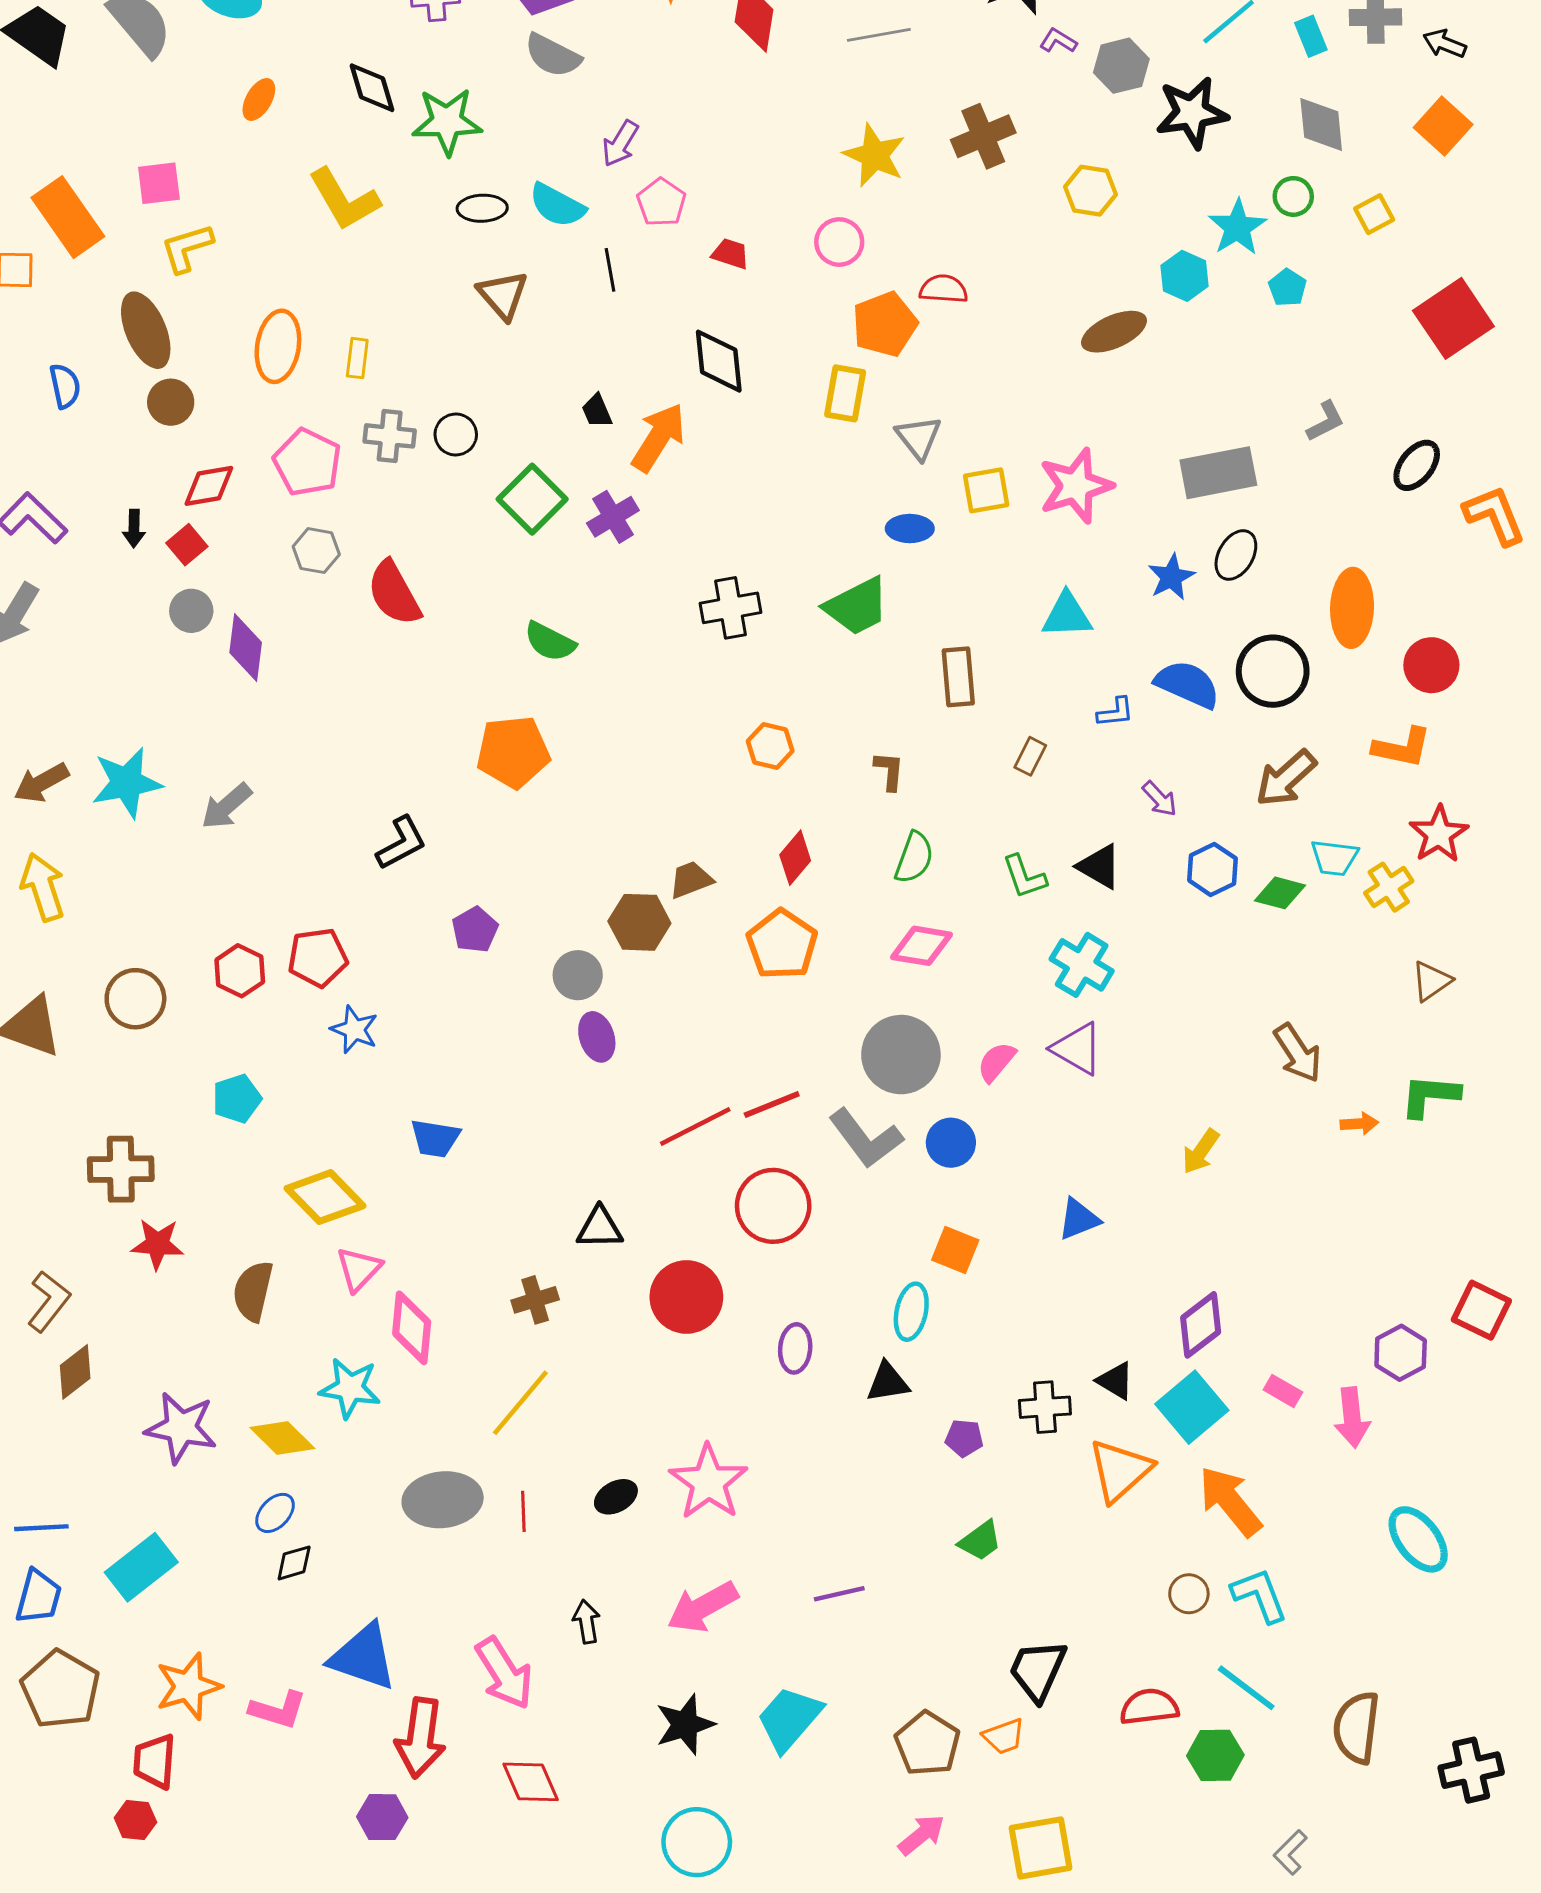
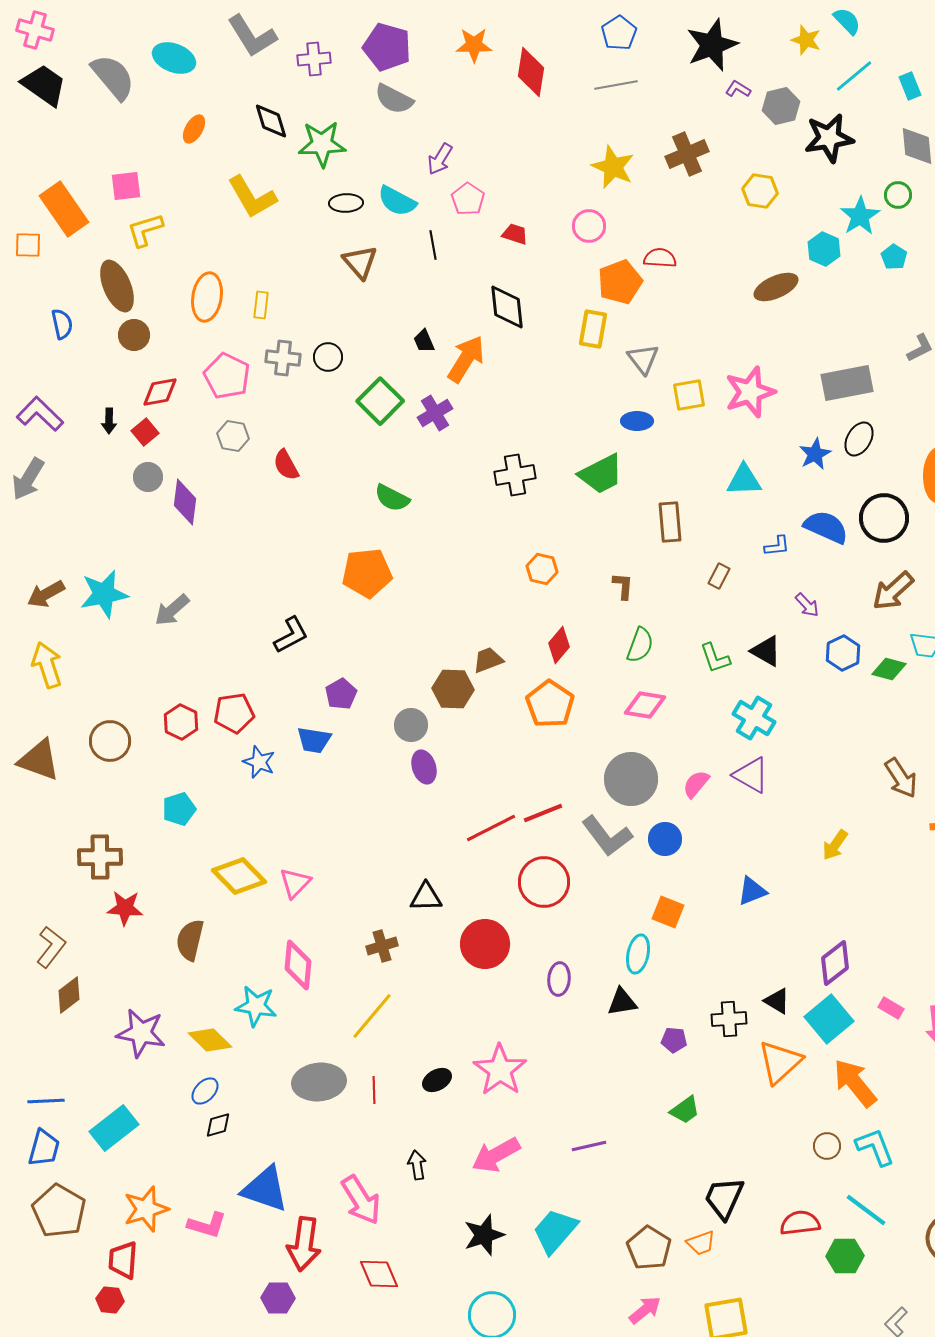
red semicircle: (394, 593) -> (286, 465), size x0.7
blue trapezoid: (435, 1138) -> (314, 740), moved
pink triangle: (359, 1269) -> (295, 883), moved

